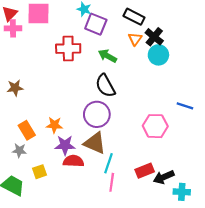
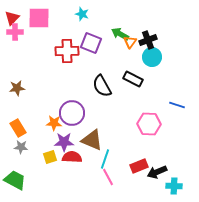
black rectangle: (134, 17) -> (133, 79), moved
purple square: (96, 24) -> (91, 43), moved
black cross: (154, 37) -> (148, 40), turned 30
green arrow: (107, 56) -> (120, 34), moved
purple circle: (97, 114) -> (72, 113), moved
orange rectangle: (27, 130) -> (18, 128), moved
yellow square: (40, 172) -> (50, 157), moved
pink line: (112, 182) -> (108, 177), turned -36

